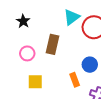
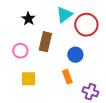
black star: (23, 21) -> (28, 19), moved
blue circle: (90, 65) -> (75, 55), moved

